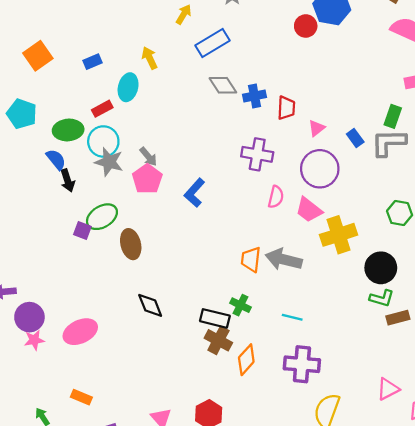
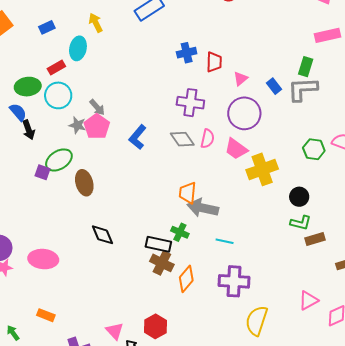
gray diamond: (223, 85) -> (182, 139), moved
gray star: (109, 162) -> (77, 125), moved, size x0.7
gray arrow: (284, 259) -> (203, 208), moved
black circle: (381, 268) -> (299, 197), size x0.7
pink ellipse: (80, 332) -> (43, 259), turned 32

